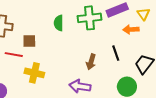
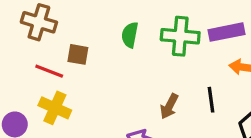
yellow cross: (34, 73) -> (55, 108), moved

